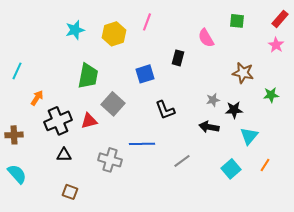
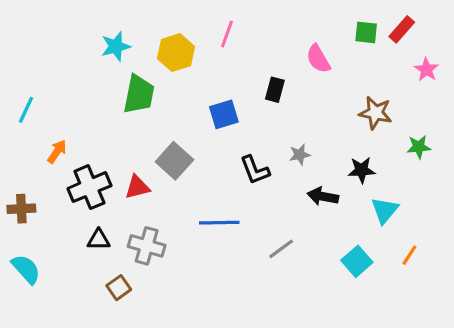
red rectangle: (280, 19) -> (402, 29), moved
green trapezoid: (88, 76) -> (139, 94), moved
gray star: (213, 100) -> (300, 155), moved
gray cross: (110, 160) -> (147, 246), moved
brown square: (70, 192) -> (119, 288), moved, turned 35

